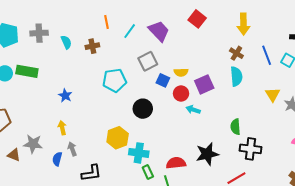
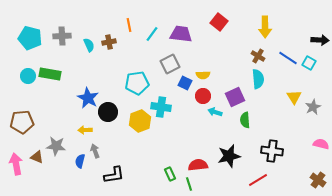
purple trapezoid: (159, 31) -> (181, 34), turned -40
brown cross: (92, 46) -> (109, 42), moved
blue line: (267, 55) -> (288, 58), turned -36
purple square: (204, 84) -> (235, 97), moved
blue star: (65, 96) -> (88, 98), size x1.5
black circle: (143, 109) -> (108, 112), moved
green semicircle: (235, 127) -> (245, 120), moved
yellow arrow: (62, 128) -> (85, 130), turned -80
yellow hexagon: (118, 138) -> (140, 121), moved
cyan cross: (139, 153) -> (161, 107), moved

